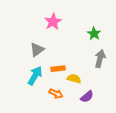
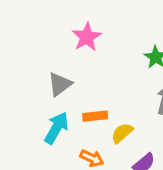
yellow semicircle: (74, 79) -> (122, 133), turned -56

